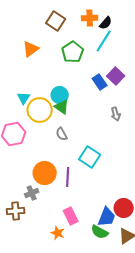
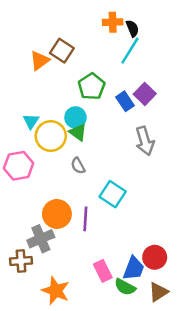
brown square: (56, 21) -> (62, 51), moved
black semicircle: (106, 23) -> (132, 28), turned -64
green pentagon: (73, 52) -> (92, 87), moved
gray arrow: (116, 114) -> (145, 141), size x1.6
gray cross: (32, 193) -> (41, 239), size x1.5
pink rectangle: (71, 216) -> (103, 271), moved
orange star: (58, 233) -> (56, 291), moved, size x1.6

